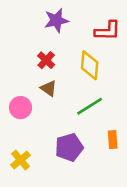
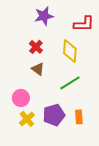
pink circle: (20, 108) -> (21, 98), moved
orange rectangle: (113, 140) -> (79, 117), moved
yellow cross: (20, 160) -> (27, 119), moved

